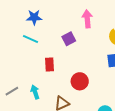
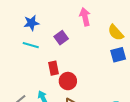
purple square: (69, 39) -> (61, 38), moved
red circle: (80, 81) -> (68, 81), moved

